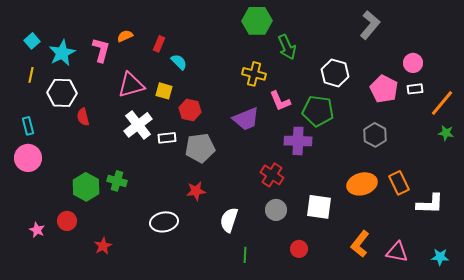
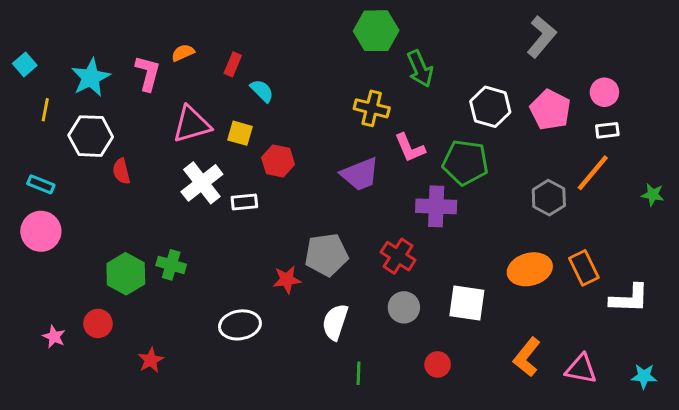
cyan square: (32, 41) -> (25, 64), moved
pink pentagon: (384, 89) -> (550, 110), moved
orange line: (442, 103) -> (593, 173), moved
cyan rectangle: (28, 126) -> (41, 184), turned -54
gray pentagon: (200, 148) -> (326, 255), moved

